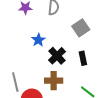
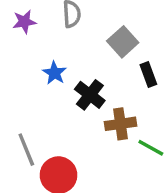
black rectangle: (83, 58) -> (148, 75), moved
brown cross: (54, 81) -> (120, 124), moved

